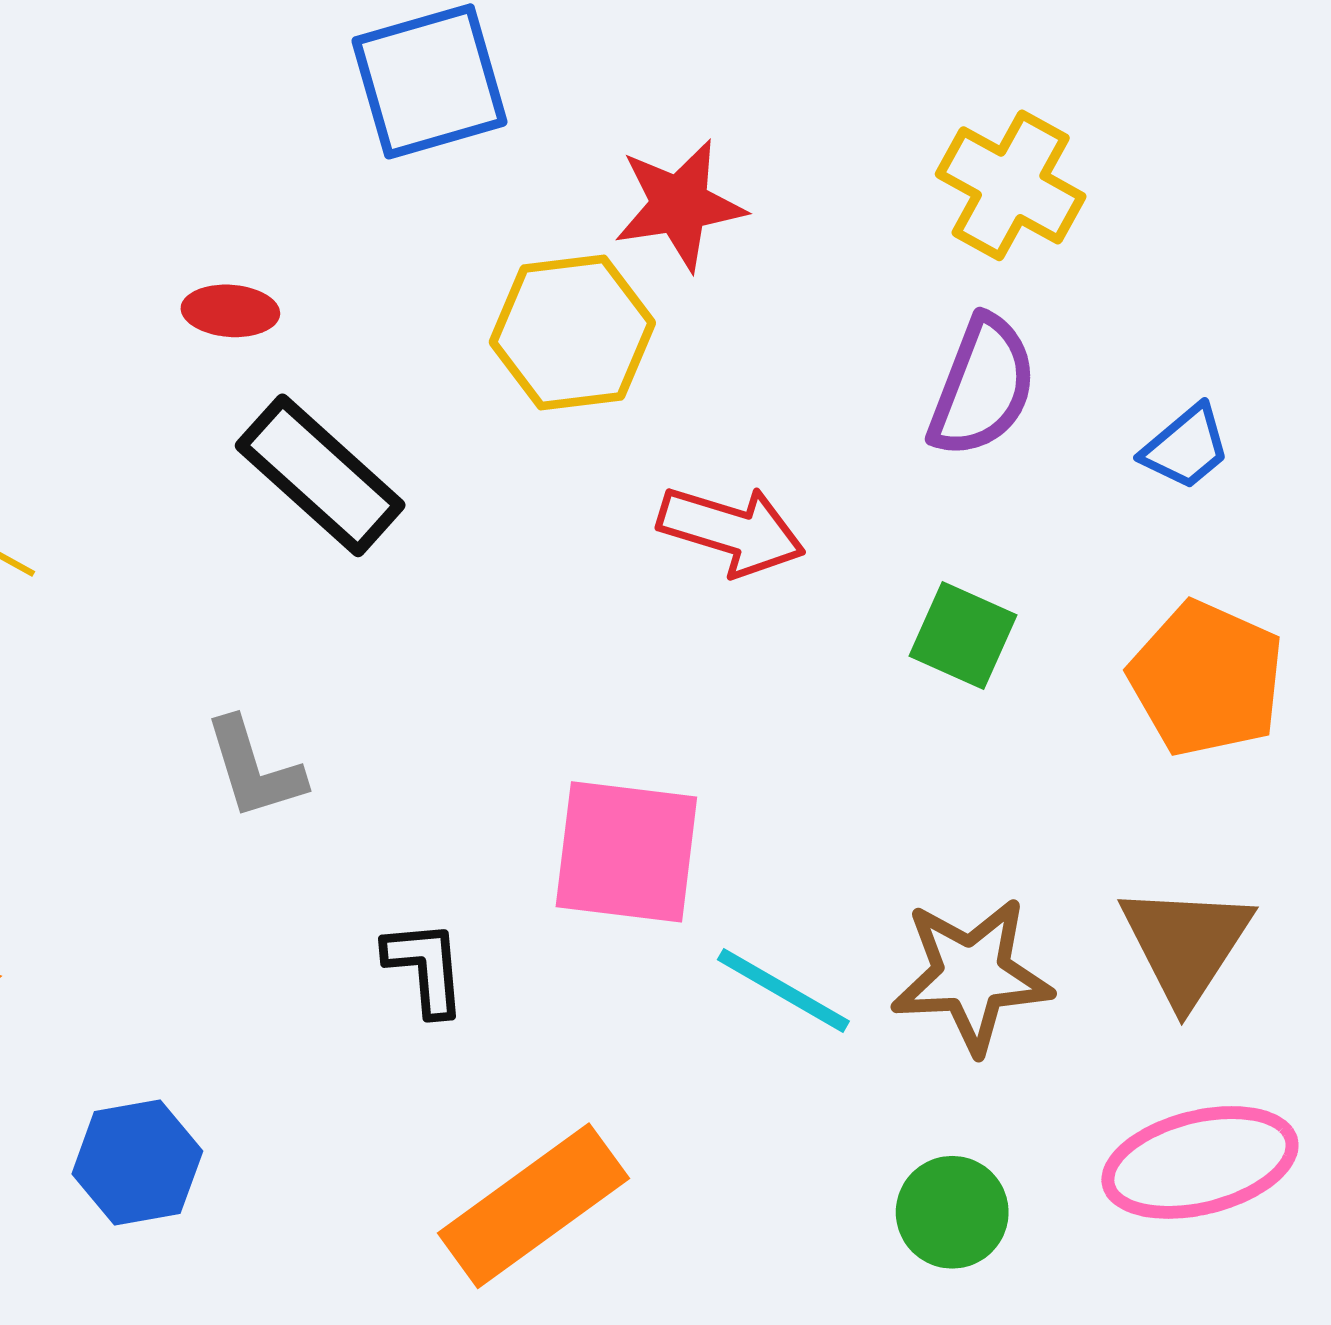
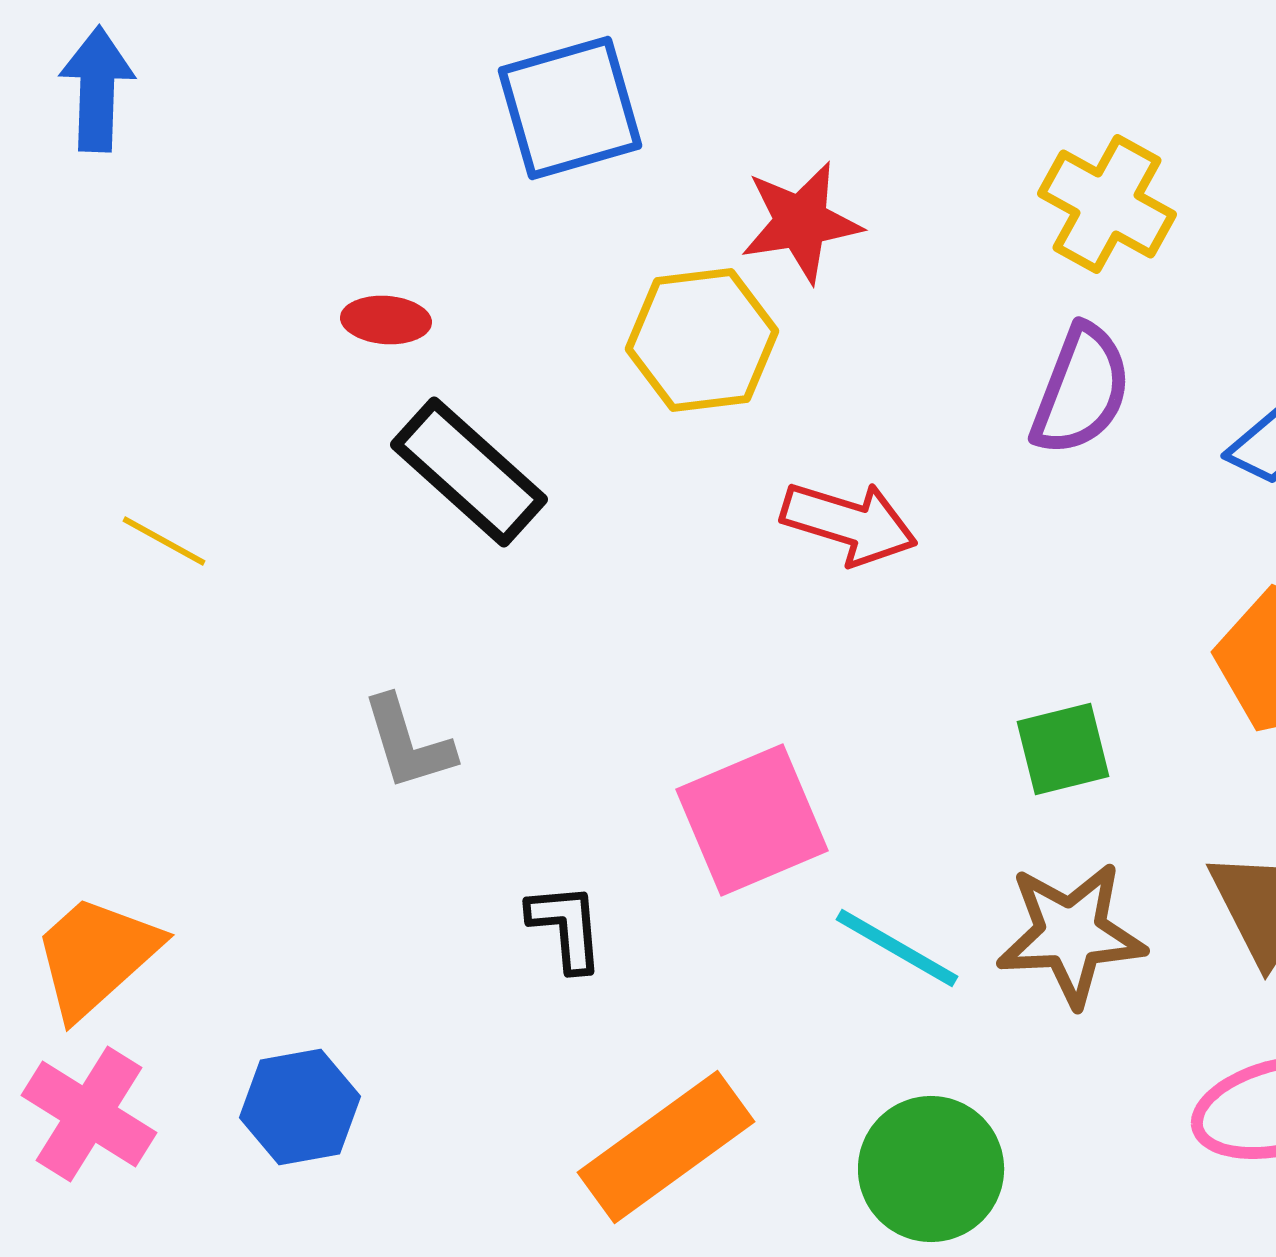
green square: (963, 635) -> (1063, 749), moved, turned -38
pink square: (626, 852) -> (752, 820), turned -30
green circle: (952, 1212) -> (931, 1169), moved, size x1.4

